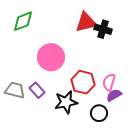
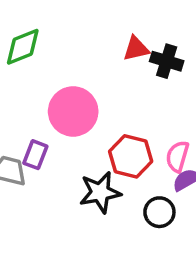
red triangle: (86, 22) -> (136, 49), size x0.7
purple rectangle: (37, 90) -> (35, 155), moved, turned 63

